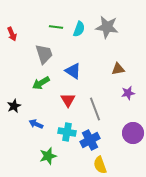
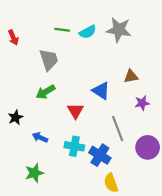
cyan semicircle: (79, 29) -> (88, 32), turned 42
blue triangle: (73, 71) -> (101, 91), moved
gray line: (95, 109) -> (118, 129), moved
blue cross: (90, 140) -> (100, 155), turned -30
green star: (48, 156) -> (34, 173), moved

